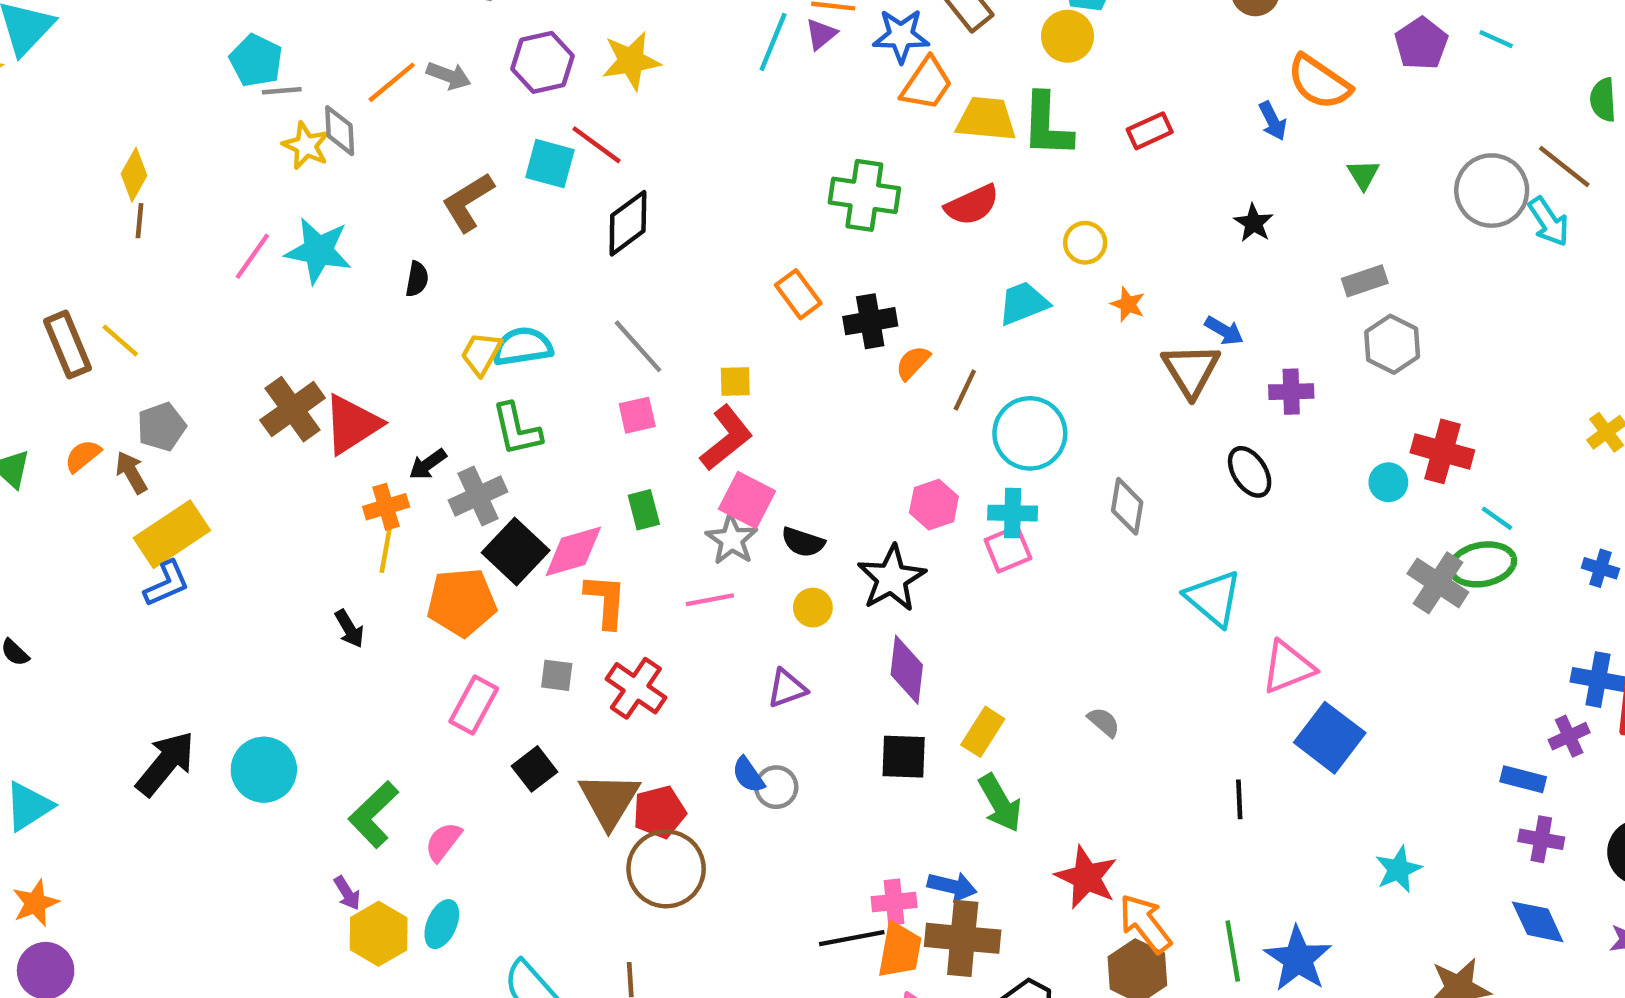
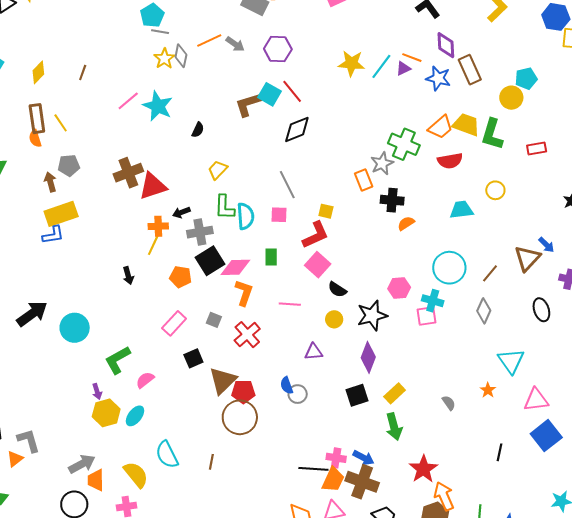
yellow star: (631, 61) -> (352, 63), moved
orange trapezoid: (927, 84) -> (441, 127), moved
yellow diamond: (134, 175) -> (38, 72), moved
brown L-shape: (468, 202) -> (248, 104), moved
orange star: (1128, 304) -> (488, 390), moved
cyan semicircle: (523, 347) -> (245, 216), moved, turned 80
brown line: (965, 390) -> (490, 273), moved
orange semicircle: (83, 456) -> (35, 139), moved, turned -84
gray star: (732, 539) -> (382, 163), moved
orange pentagon: (462, 602) -> (181, 277), size x0.7
black square: (904, 757) -> (357, 395), turned -35

